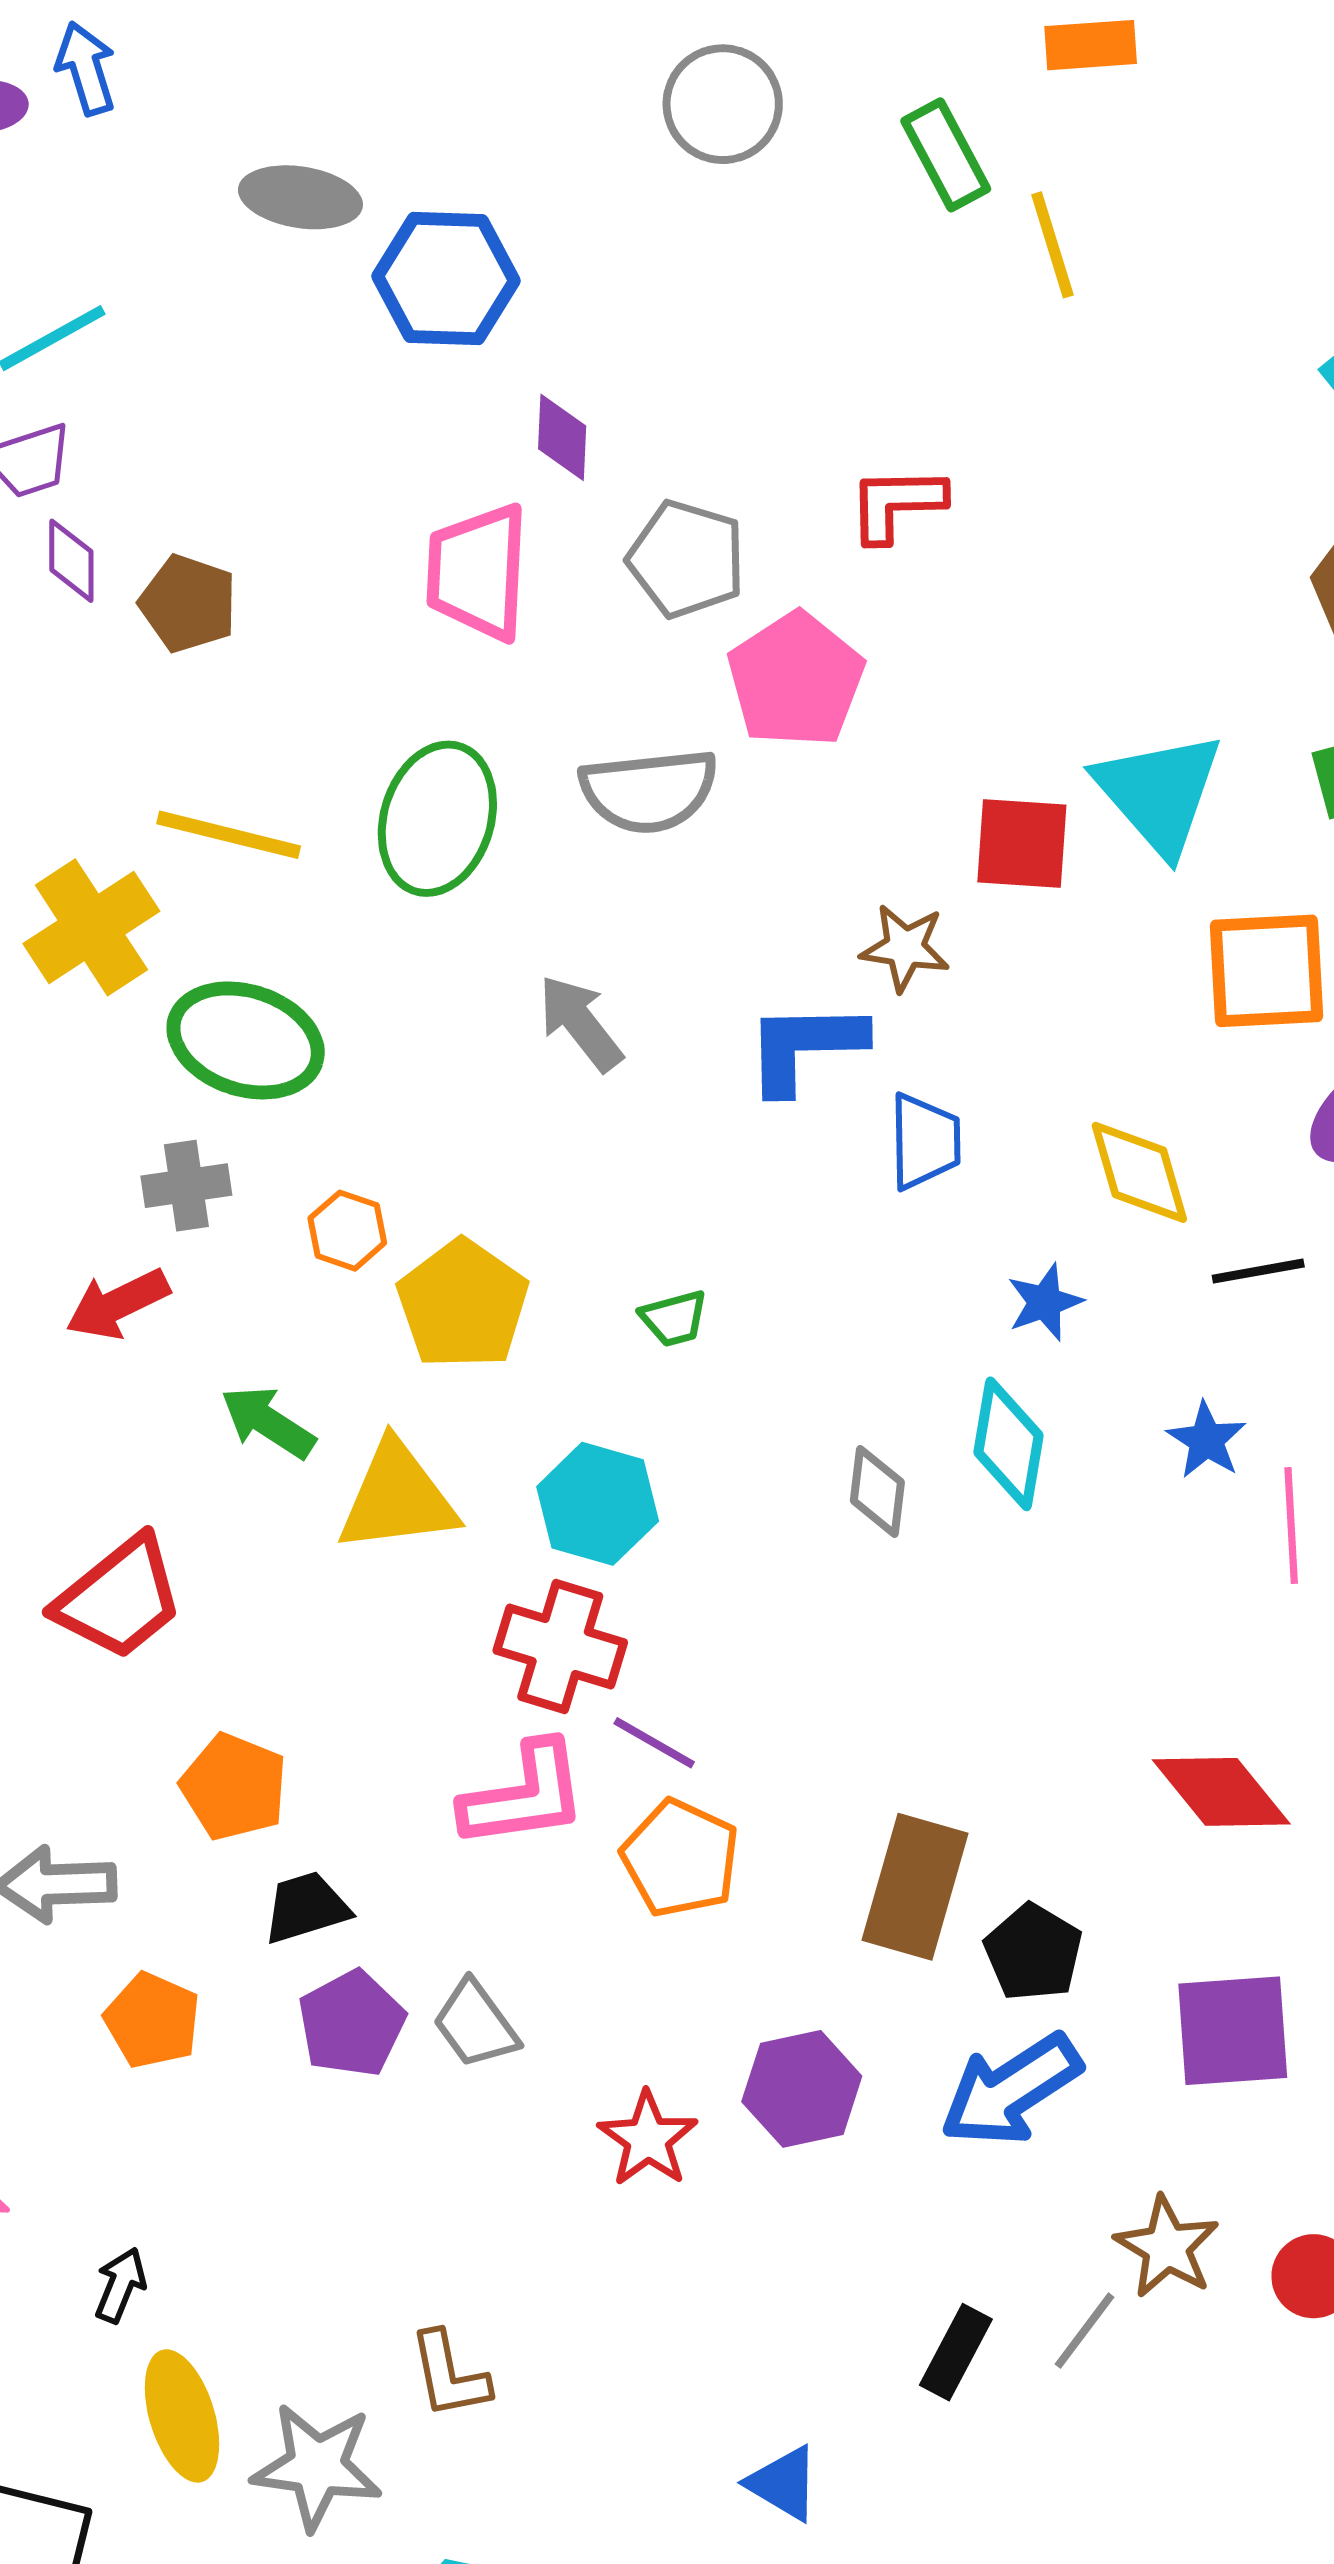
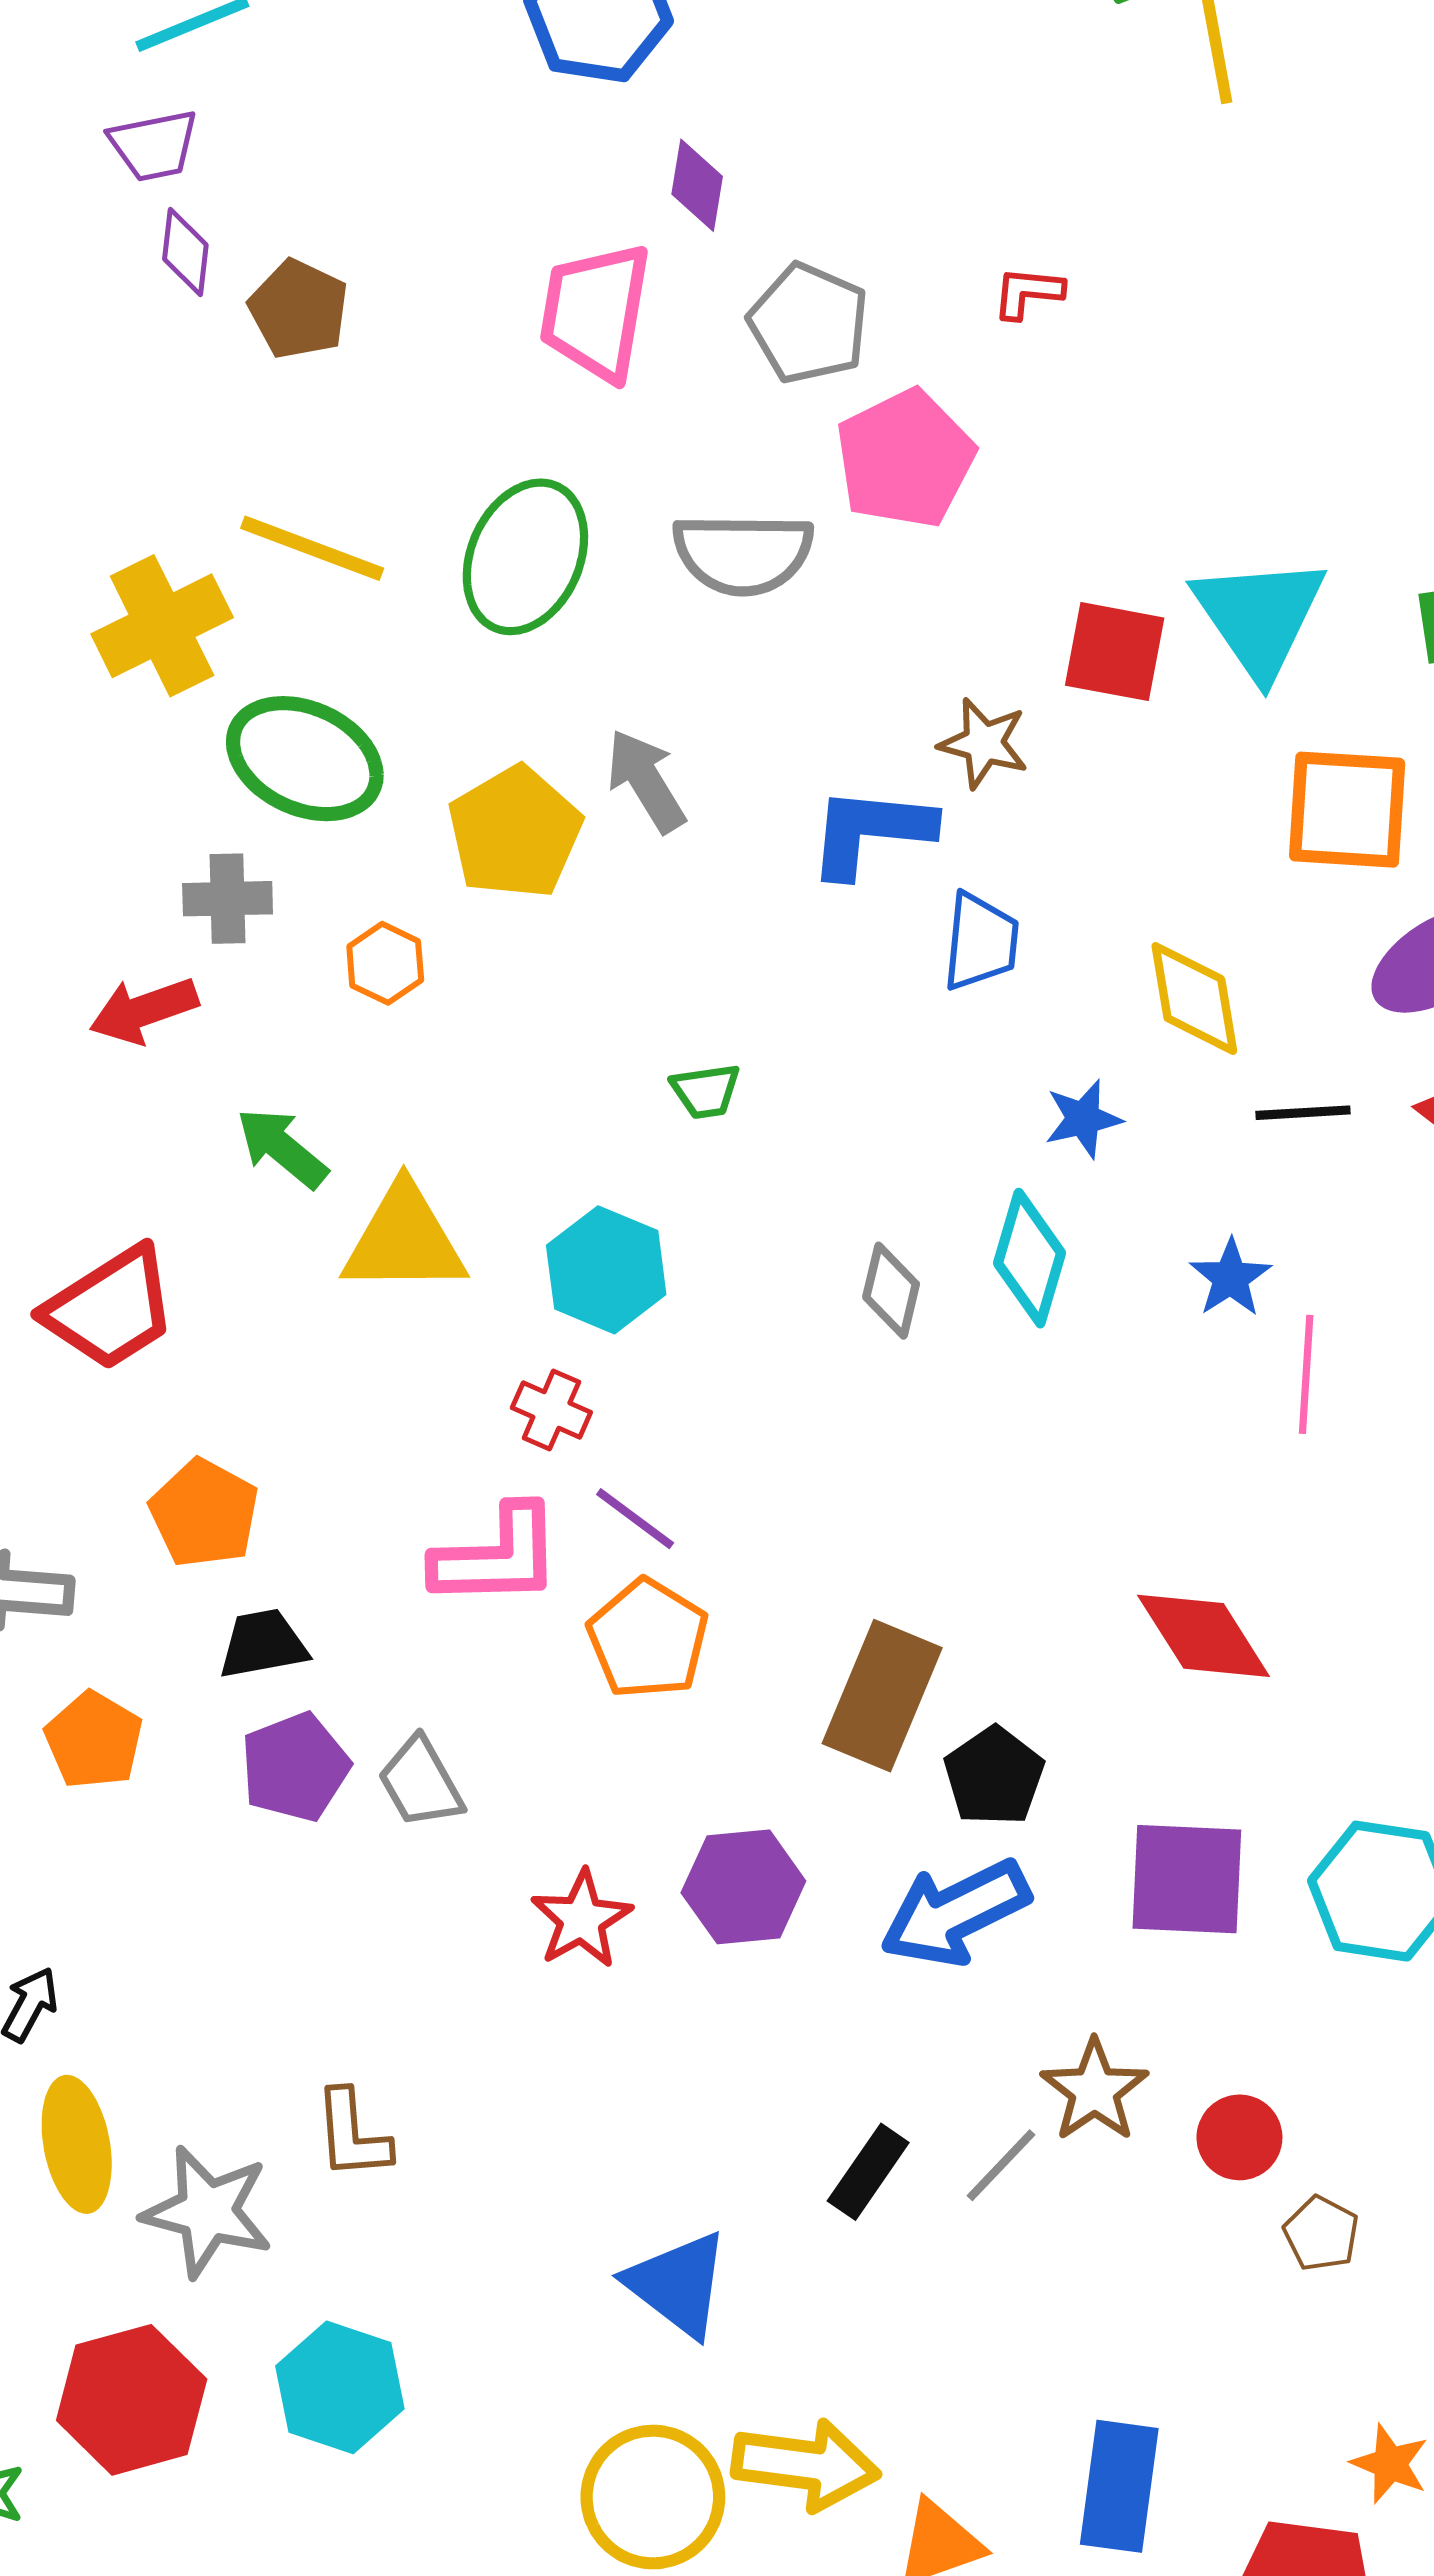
red L-shape: (896, 504) -> (1028, 293), size x0.7
yellow pentagon: (463, 1304) -> (515, 833), moved
red cross: (560, 1647) -> (551, 1410), size x0.6
blue triangle: (783, 2483) -> (678, 2284), size x1.4

